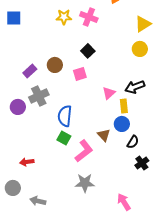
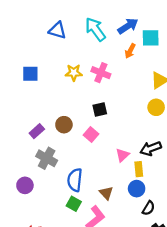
blue square: (14, 18) -> (30, 74), moved
black square: (88, 51) -> (100, 109), turned 32
pink square: (80, 74) -> (91, 134), turned -32
gray cross: (39, 96) -> (47, 158), turned -36
purple circle: (18, 107) -> (25, 185), moved
brown triangle: (104, 135) -> (106, 193), moved

